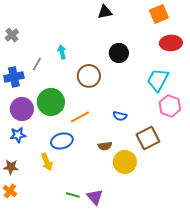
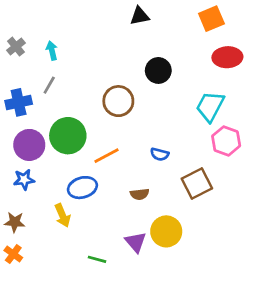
cyan arrow: (62, 52) -> (52, 51), moved
yellow circle: (125, 162) -> (166, 231), moved
purple triangle: (95, 197) -> (136, 242), moved

